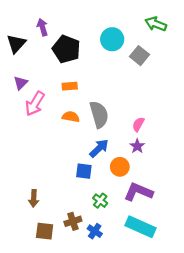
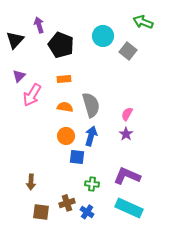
blue arrow: (99, 148) -> (91, 136), turned -30
orange circle: (120, 167) -> (66, 136), moved
green cross: (100, 201) -> (92, 184), turned -32

